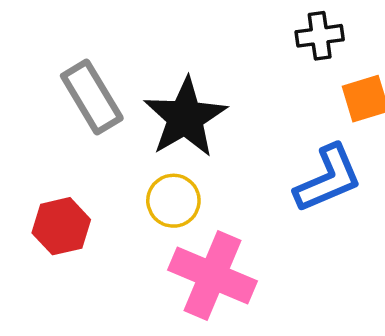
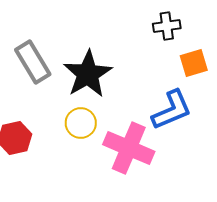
pink cross: (213, 275) -> (129, 148), moved

